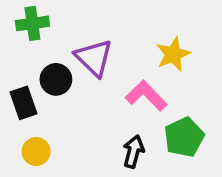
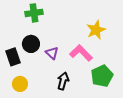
green cross: (32, 23) -> (34, 13), moved
purple triangle: (94, 58) -> (52, 53), moved, size x0.6
black arrow: (134, 152) -> (63, 81), moved

